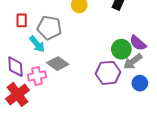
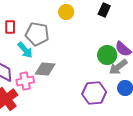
gray diamond: (58, 64) -> (45, 69), turned -30
purple hexagon: (108, 73) -> (94, 93), moved

